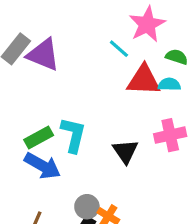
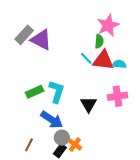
cyan line: (119, 49) -> (86, 58), moved
green semicircle: (177, 57) -> (99, 41), moved, turned 72
blue arrow: (42, 166) -> (52, 120), moved

